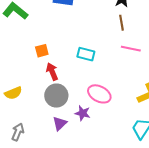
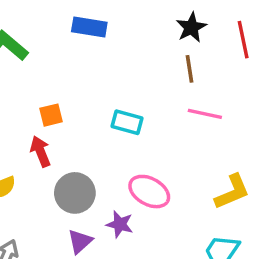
red arrow: (52, 72) -> (40, 151), moved

